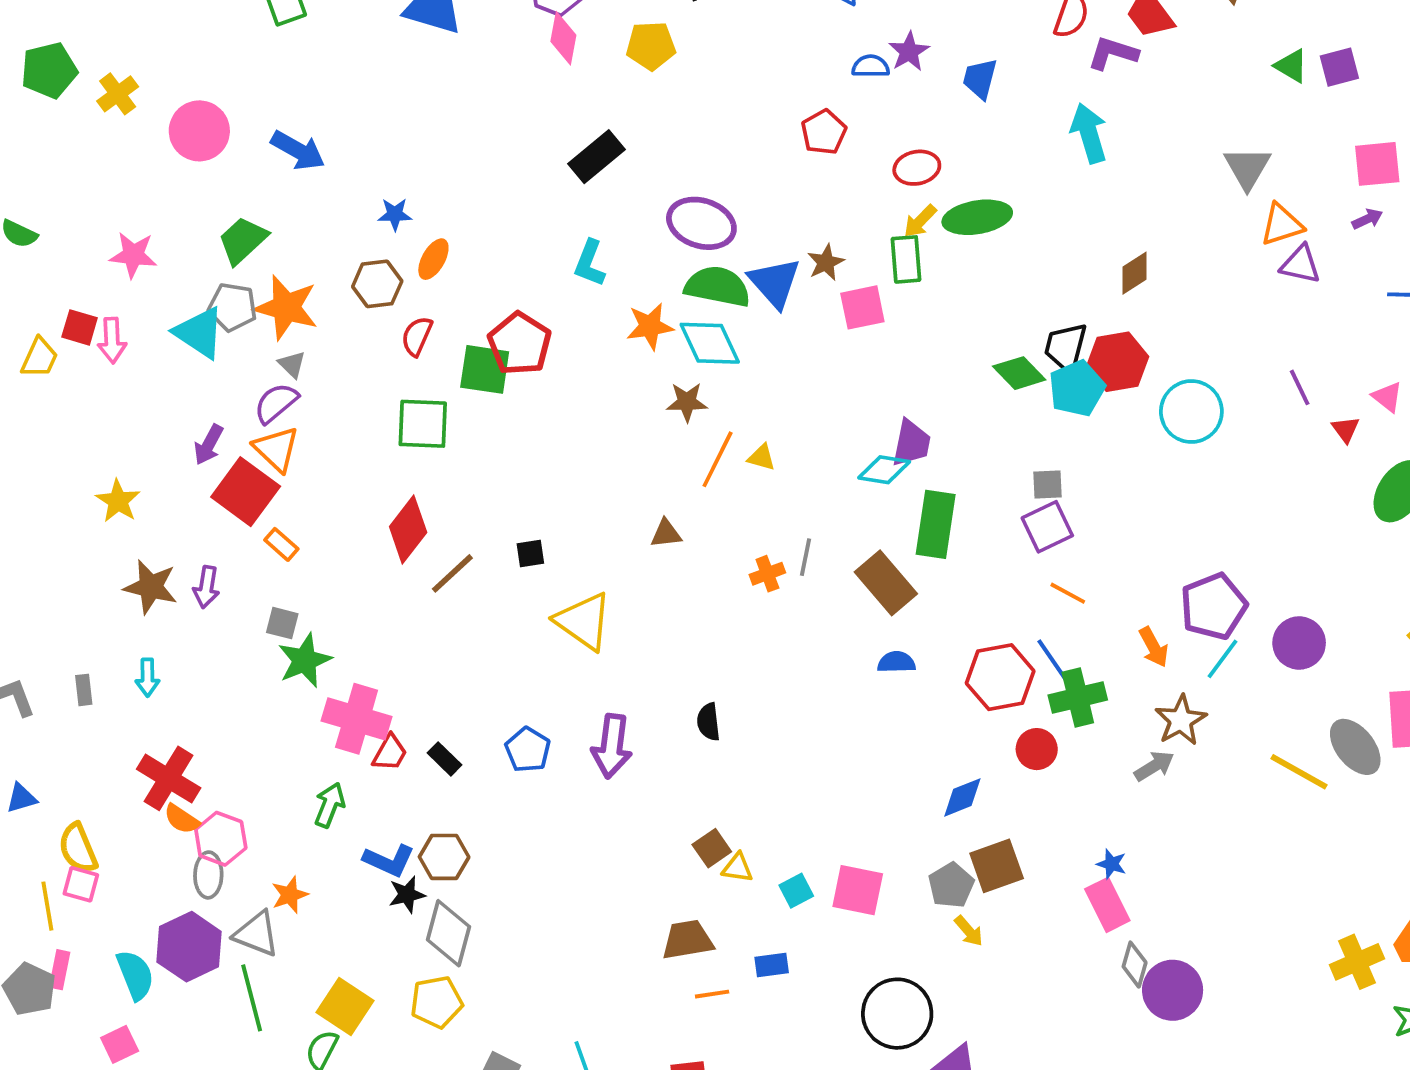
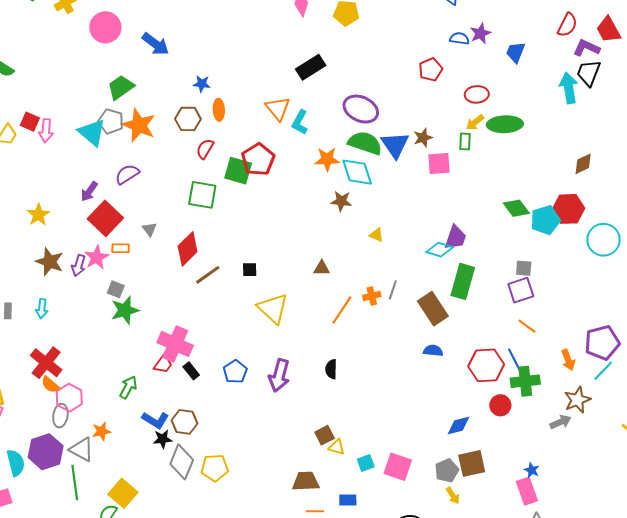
pink star: (133, 255) -> (97, 257), moved, turned 30
orange ellipse: (433, 259) -> (219, 110), turned -40
green rectangle: (906, 259) -> (465, 141), size x0.7
black trapezoid: (1066, 348) -> (589, 73), moved
gray triangle: (292, 364) -> (149, 229), moved
orange triangle: (276, 449) -> (278, 108), moved
orange line: (718, 459) -> (342, 310), moved
orange rectangle: (281, 544) -> (121, 248), turned -48
pink cross: (357, 719) -> (175, 344), moved
yellow pentagon: (437, 1002) -> (215, 468), moved

